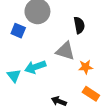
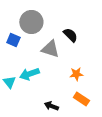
black semicircle: (79, 25) -> (70, 35), turned -35
gray triangle: (65, 51) -> (50, 49), moved

